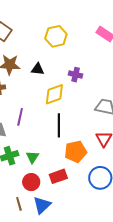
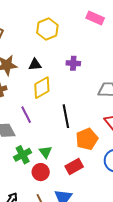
yellow diamond: (54, 94) -> (42, 88), moved
purple line: (20, 117) -> (26, 115), turned -30
red circle: (31, 182) -> (41, 172), moved

